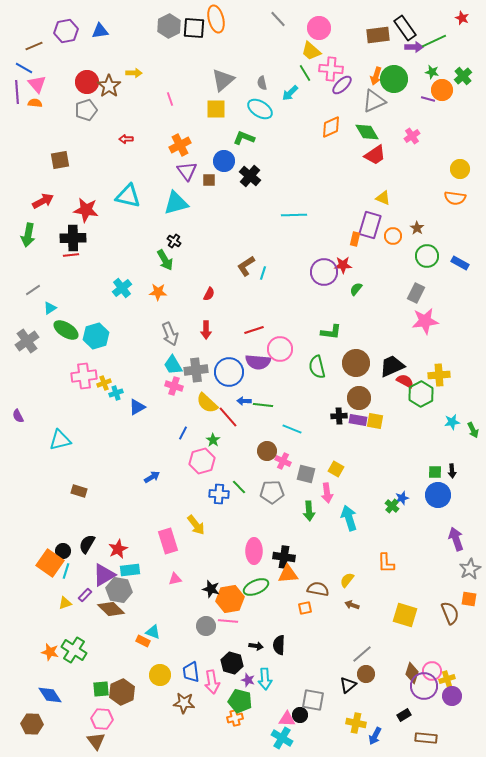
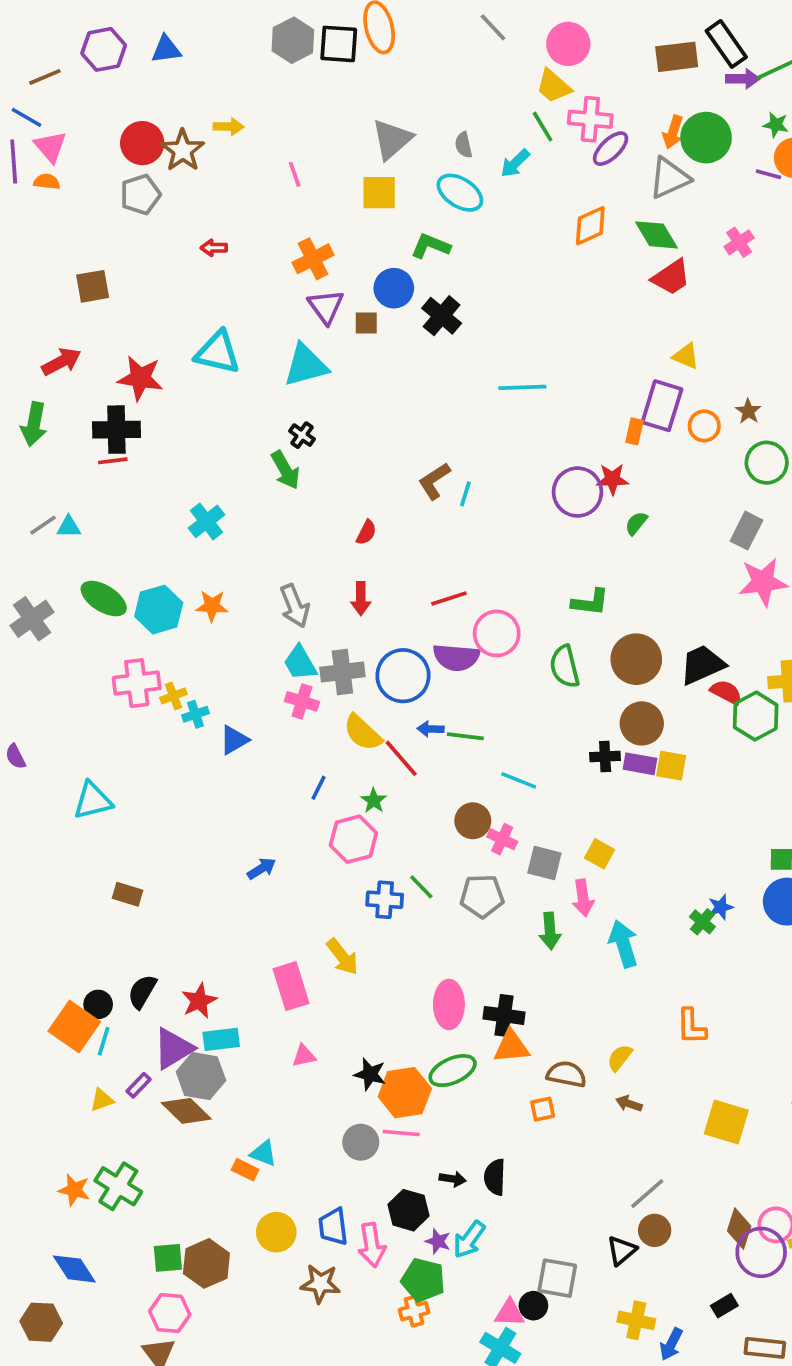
orange star: (158, 292) -> (212, 606), moved
cyan triangle: (50, 308) -> (69, 527), moved, turned 32
cyan arrow: (265, 679) -> (469, 1240), turned 40

